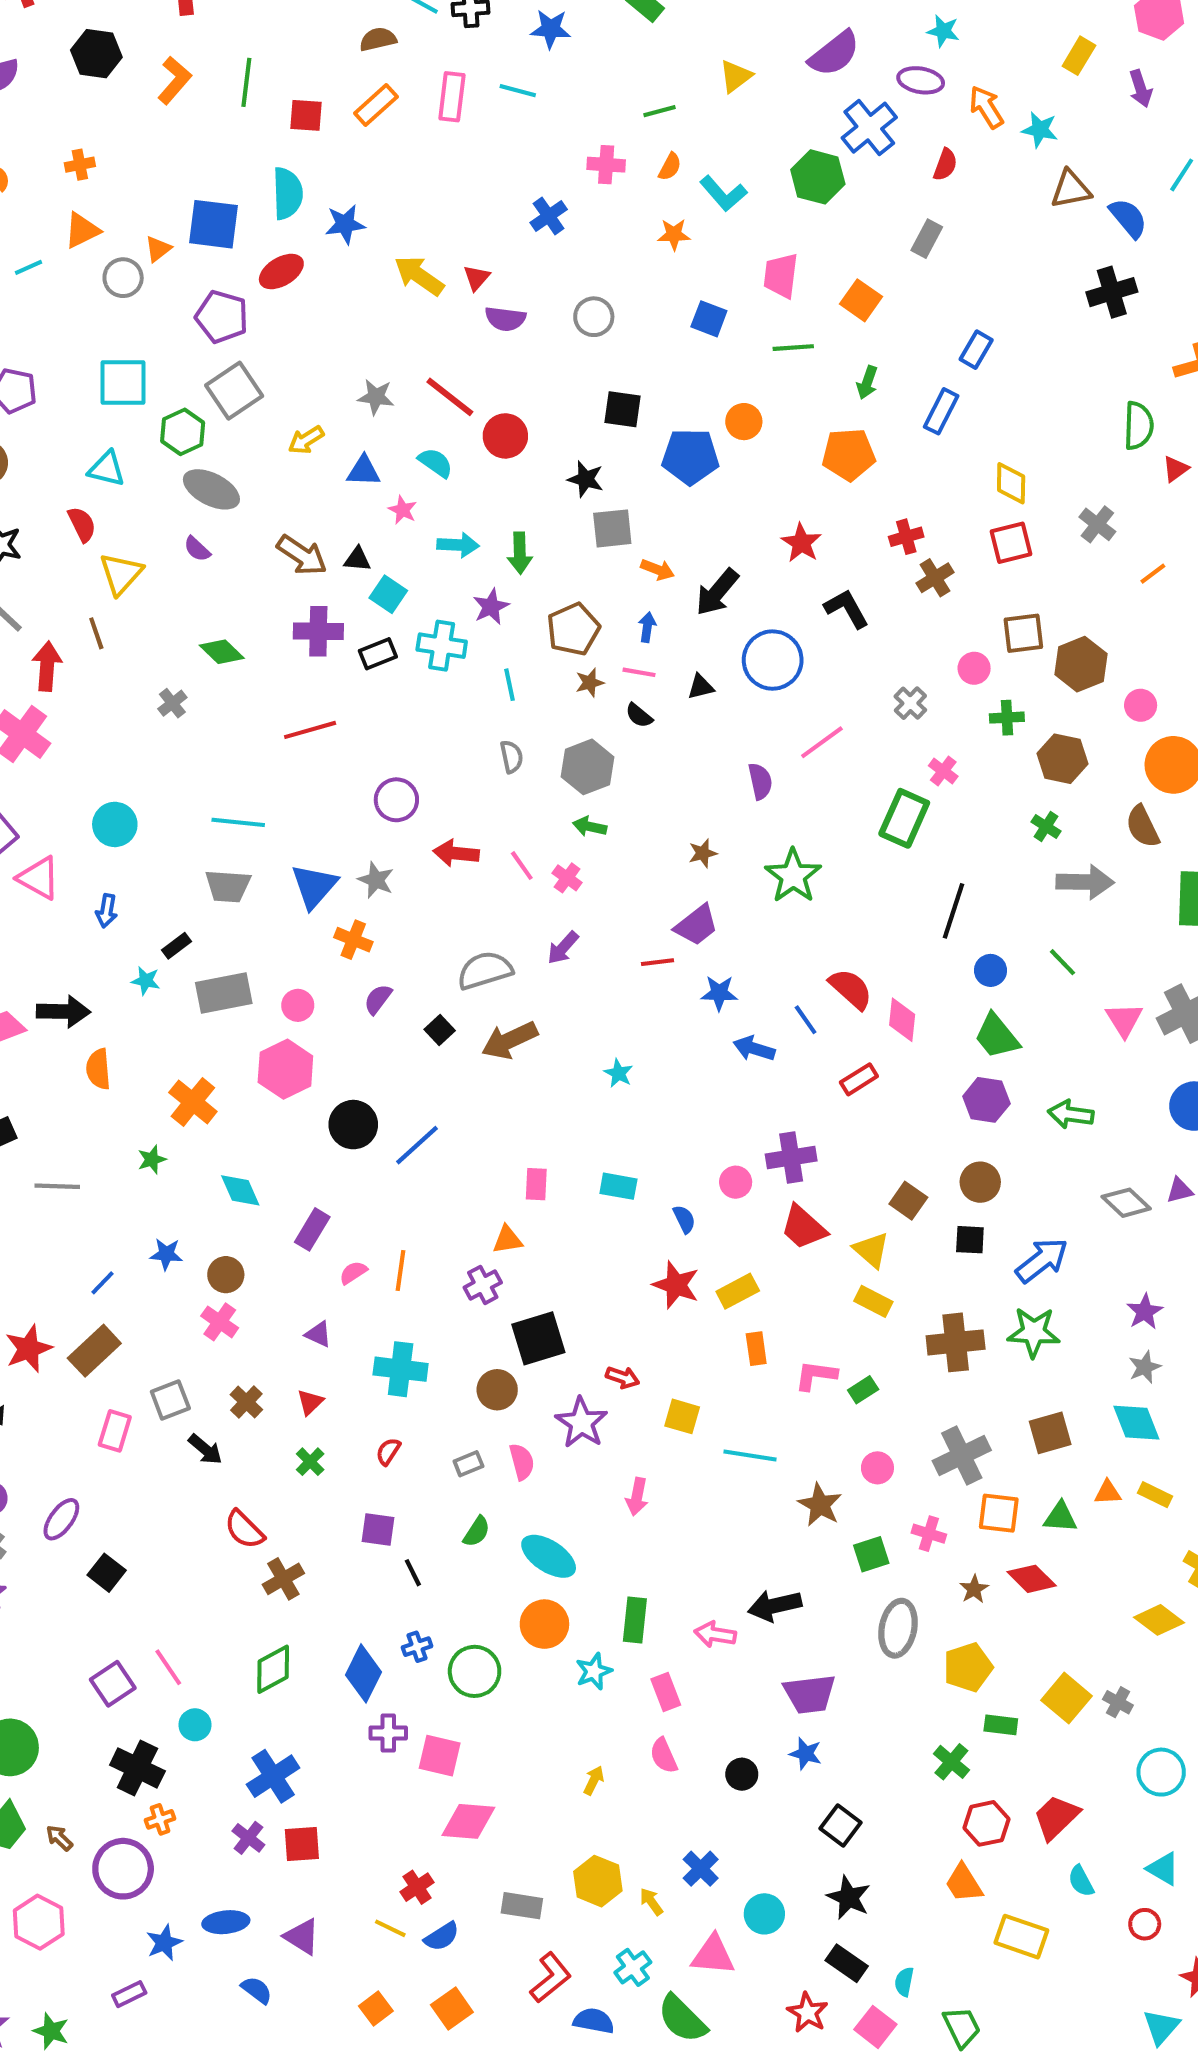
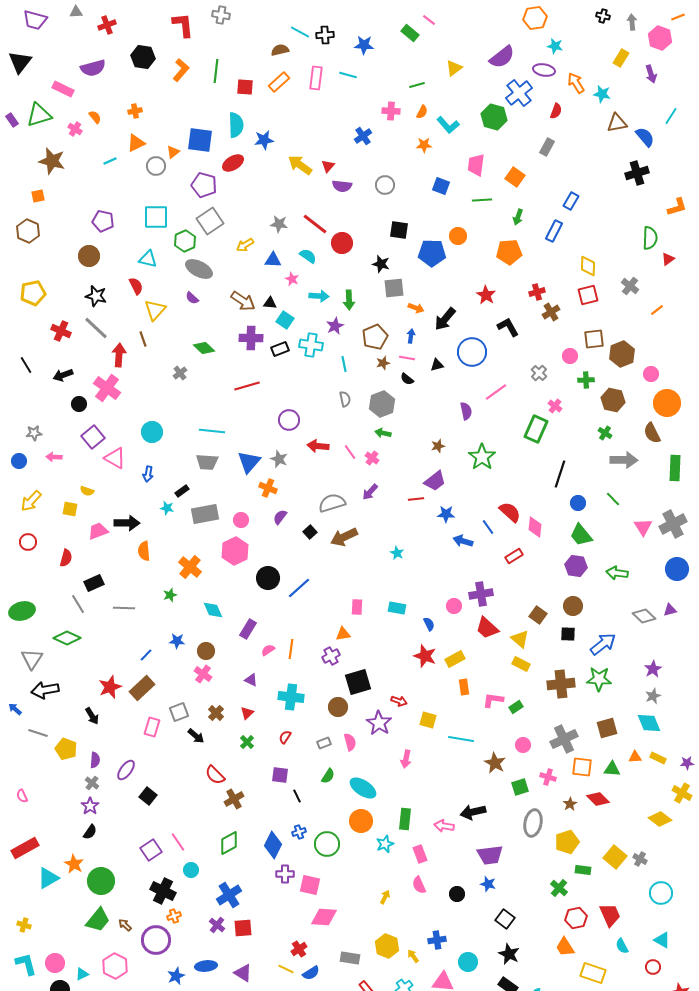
red trapezoid: (1056, 1817) -> (610, 915), turned 110
blue cross: (701, 1869) -> (437, 940), turned 36

